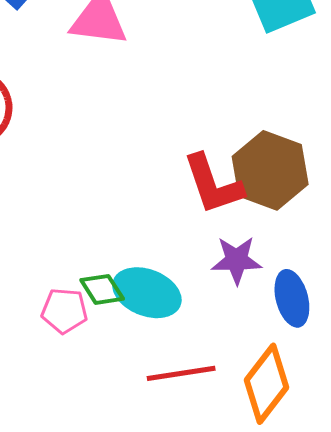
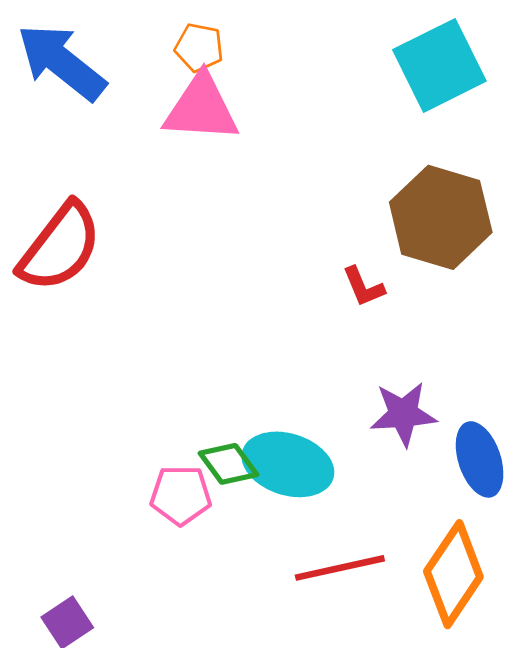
brown hexagon: (270, 170) -> (441, 217), moved
red L-shape: (213, 184) -> (363, 287), moved, size x0.5

